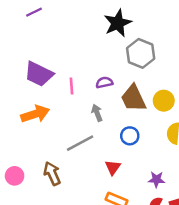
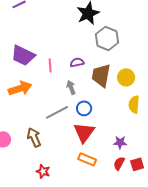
brown trapezoid: (133, 98) -> (101, 75), turned 35
blue circle: (130, 136) -> (84, 108), moved
red triangle: (113, 167) -> (84, 132), size x1.6

